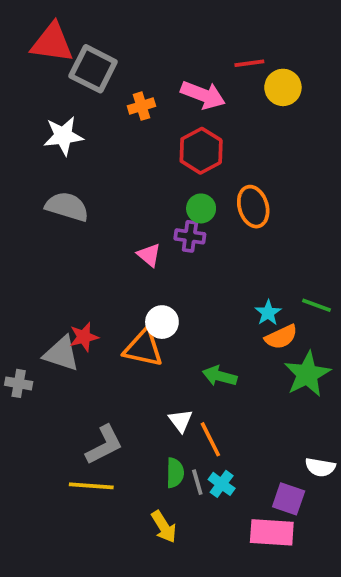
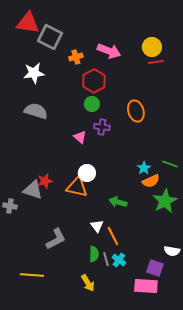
red line: (249, 63) -> (156, 62), moved
red hexagon: (201, 151) -> (94, 81), moved
green circle: (201, 208) -> (92, 104), moved
yellow line: (91, 486) -> (32, 275), moved

